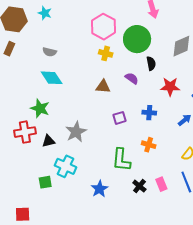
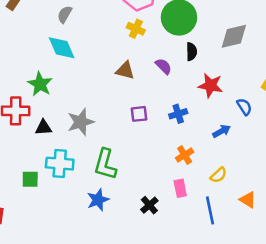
gray semicircle: (49, 52) -> (65, 14), turned 96
blue cross: (149, 113) -> (178, 114), turned -32
orange cross: (149, 145) -> (185, 155), moved, turned 32
green L-shape: (121, 160) -> (105, 164), moved
cyan cross: (65, 166) -> (60, 164), turned -30
pink rectangle: (161, 184) -> (180, 188), moved

